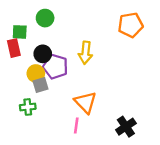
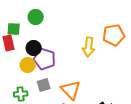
orange pentagon: (131, 25) -> (114, 35), moved
yellow arrow: (85, 53) -> (89, 47), moved
gray square: (40, 85) -> (44, 85), moved

